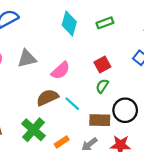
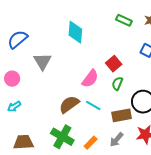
green rectangle: (105, 23) -> (124, 20), moved, turned 56
gray triangle: (27, 59) -> (42, 61), moved, turned -36
pink semicircle: (60, 71) -> (90, 79), moved

